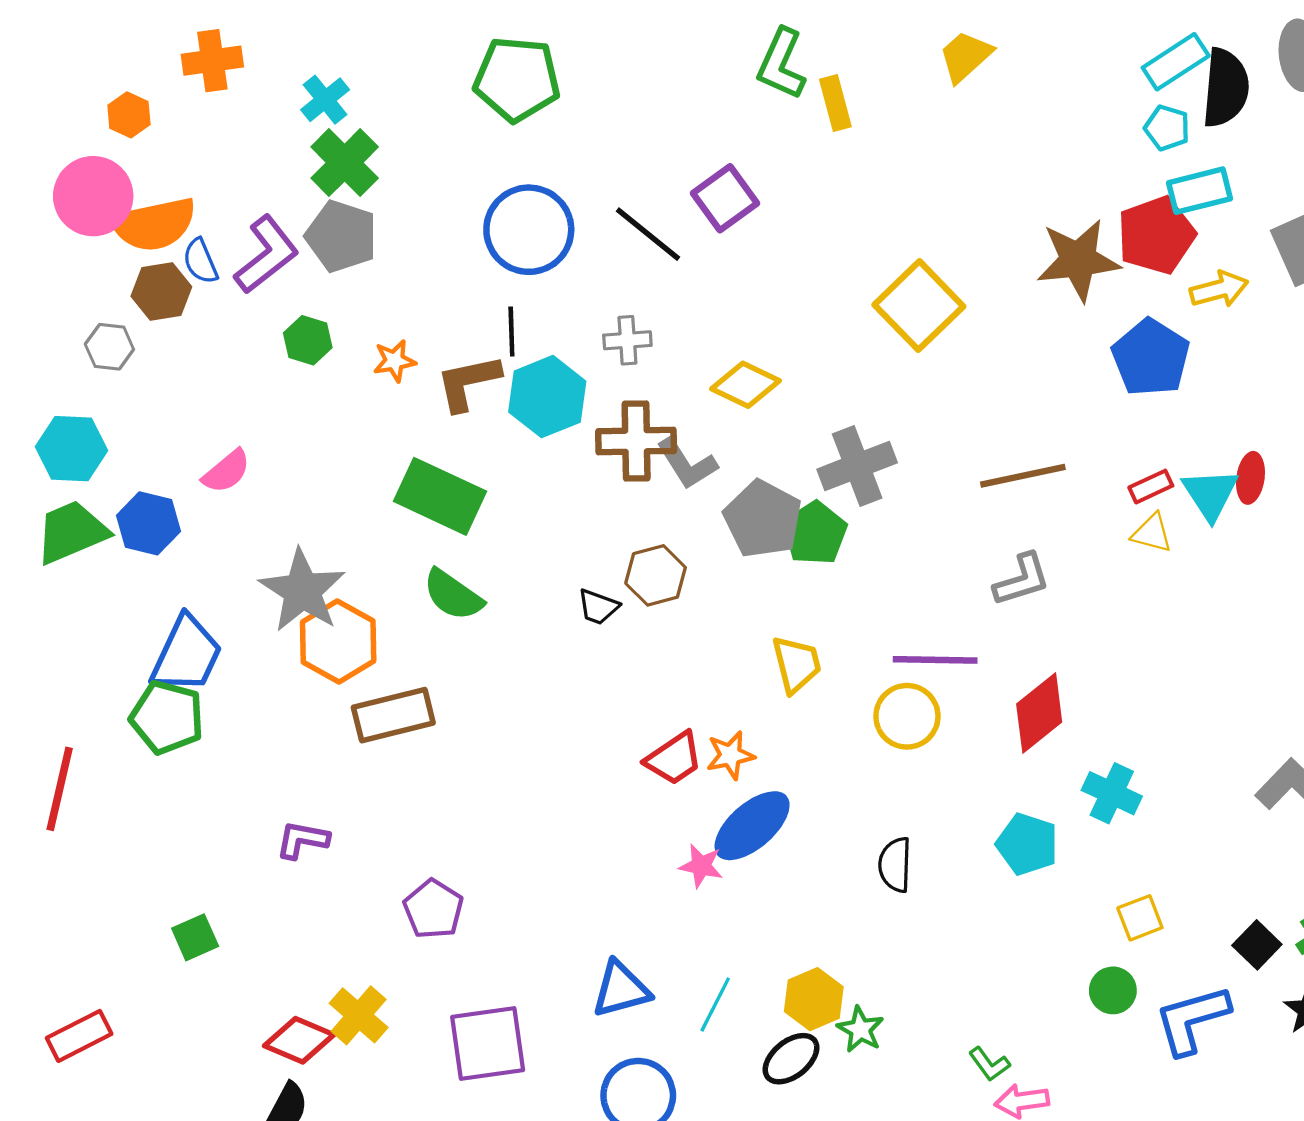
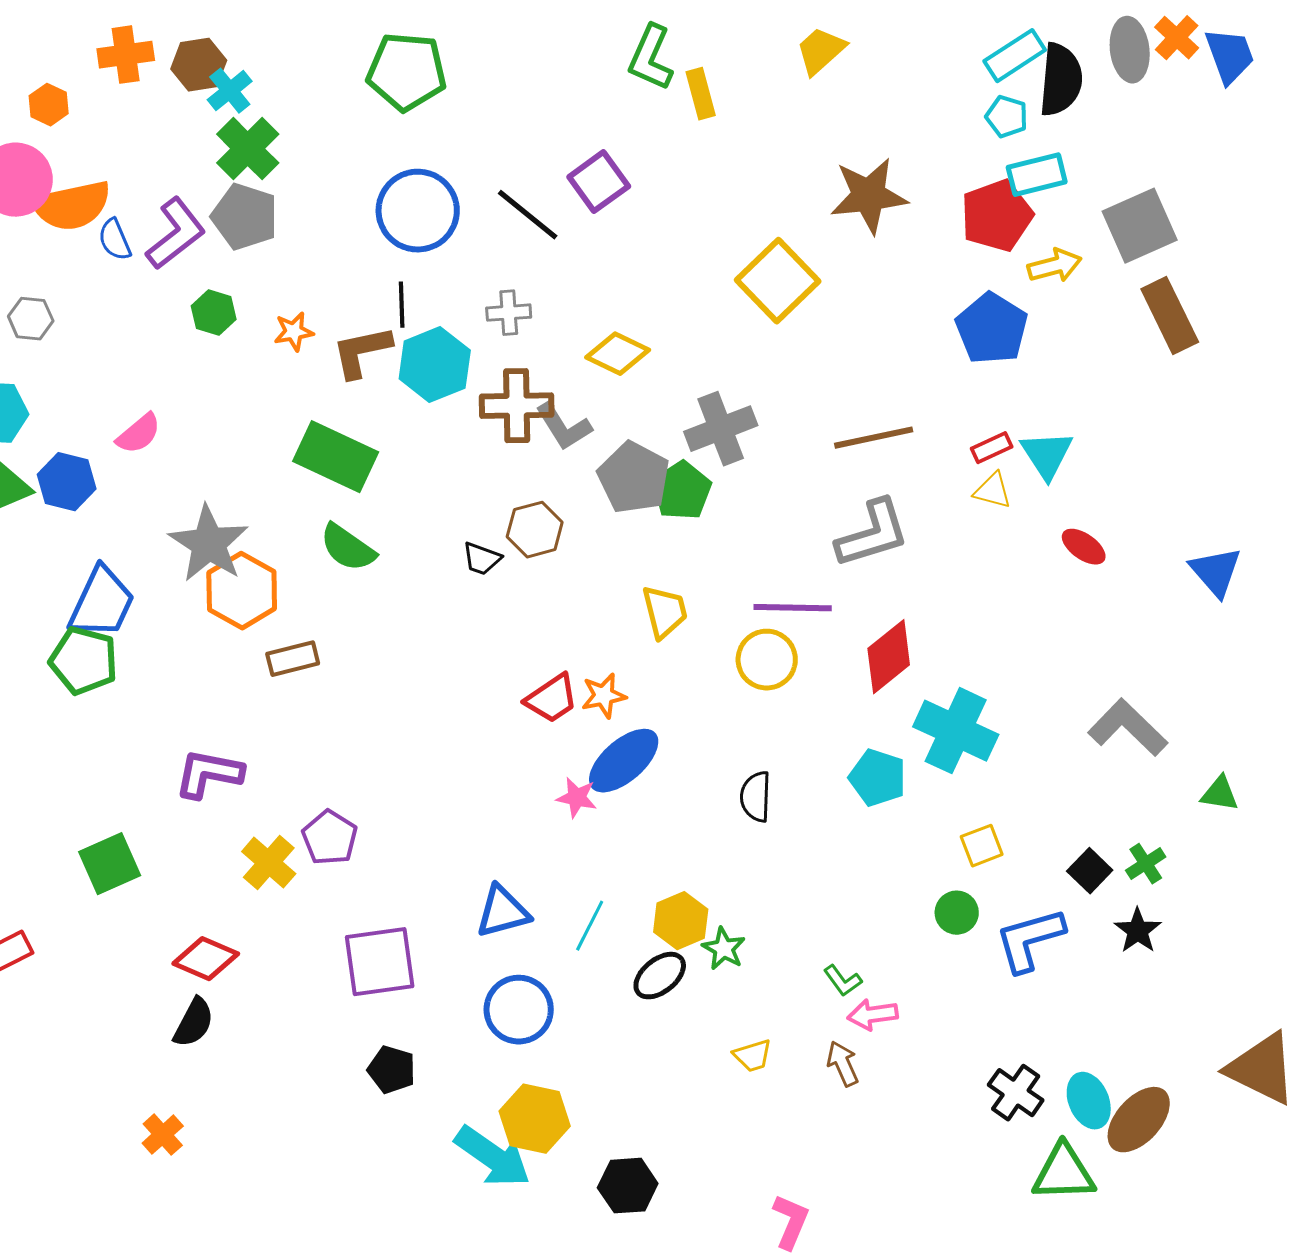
brown star: (1078, 260) -> (869, 196), moved
brown hexagon: (161, 291) -> (199, 65), moved
red ellipse: (1250, 478) -> (1084, 547), moved, turned -63
gray L-shape: (1022, 580) -> (873, 534), size x1.4
brown rectangle: (393, 715) -> (293, 659), size x0.7
cyan cross: (1112, 793) -> (956, 731), size x1.5
purple L-shape: (302, 840) -> (209, 774), size x1.4
green square: (195, 937) -> (110, 864), size x1.4
yellow cross: (359, 1015) -> (269, 863), moved

